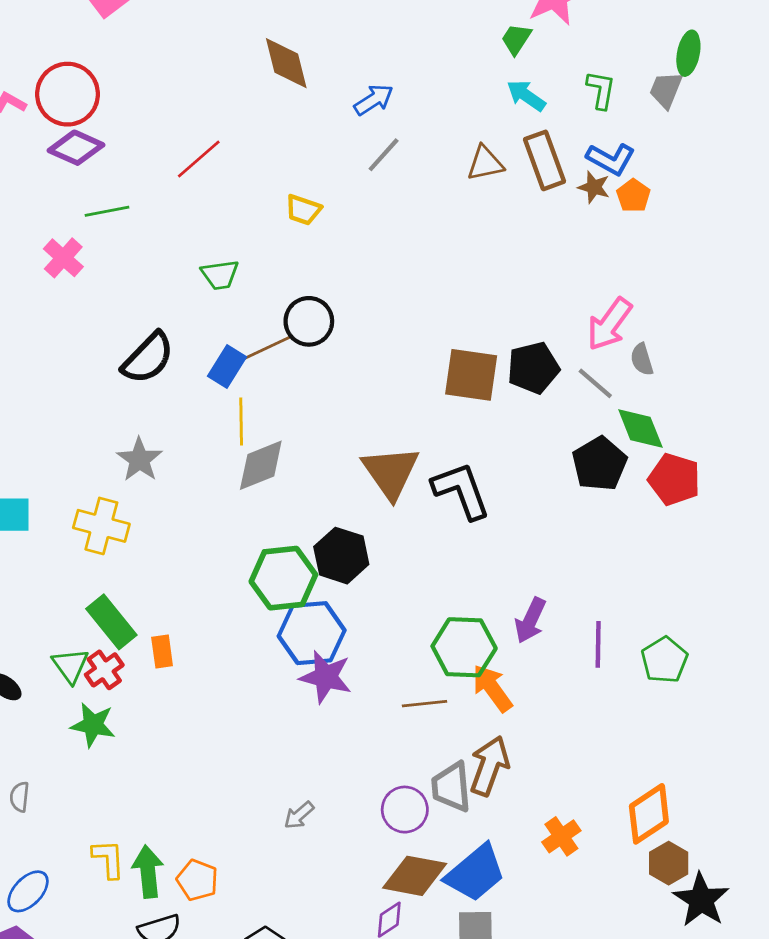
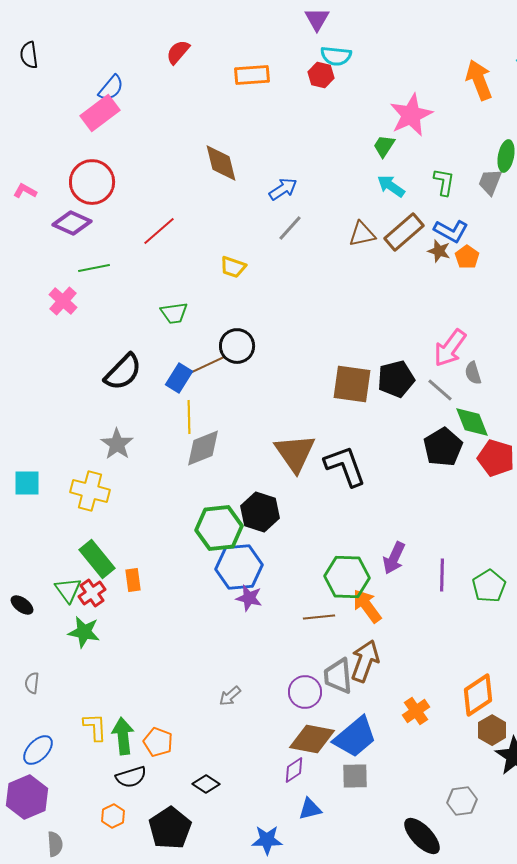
red circle: (68, 94) -> (92, 182), moved
brown rectangle: (544, 160) -> (404, 232), turned 69
purple star: (326, 677) -> (249, 598), size x0.7

